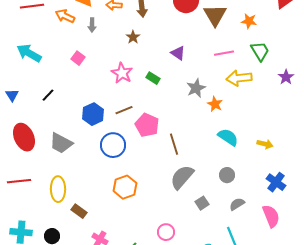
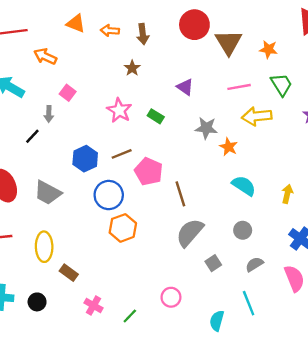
orange arrow: (65, 16) -> (45, 56), moved
gray arrow: (92, 25) -> (49, 114), moved
gray star: (196, 88) -> (206, 128), turned 30
yellow arrow: (265, 144) -> (287, 194), turned -91
orange hexagon: (125, 187) -> (123, 228), moved

